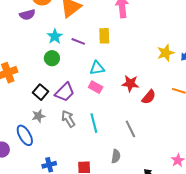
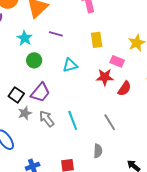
yellow rectangle: (104, 36) -> (97, 40), moved
purple line: (78, 41) -> (56, 34), moved
green circle: (52, 58) -> (34, 60), moved
pink rectangle: (96, 87) -> (117, 61), moved
gray star: (38, 116) -> (25, 113), moved

